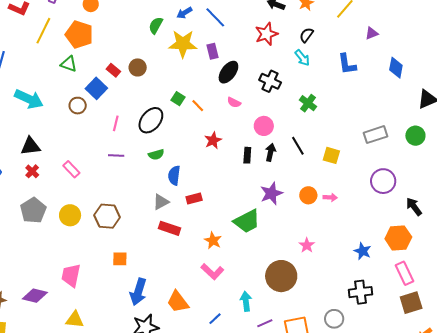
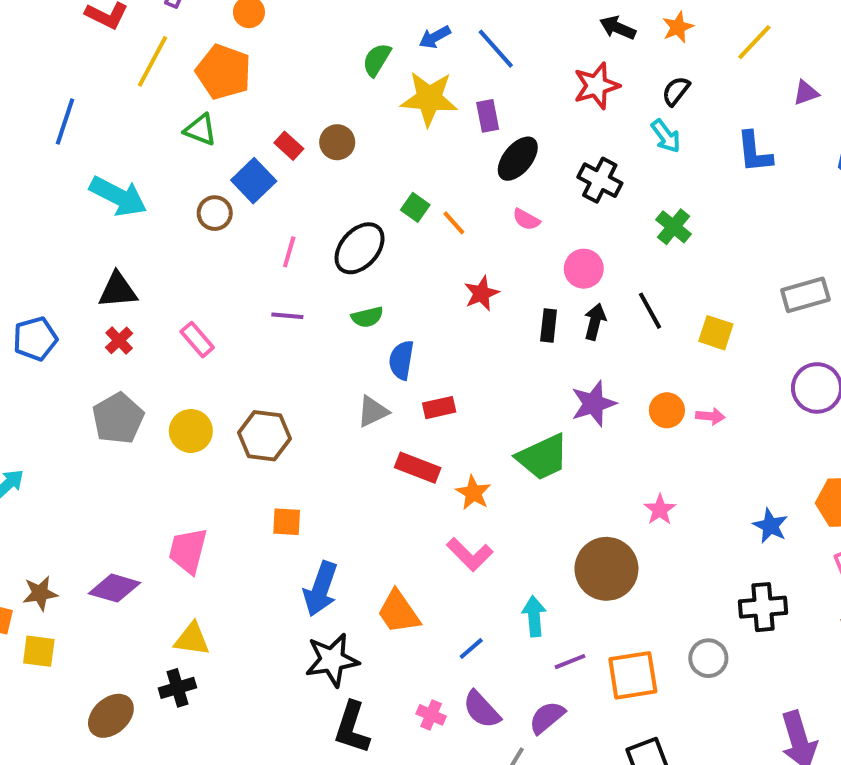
red rectangle: (169, 228) -> (418, 468), moved

